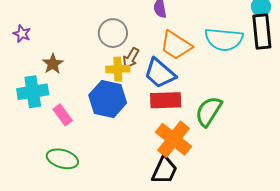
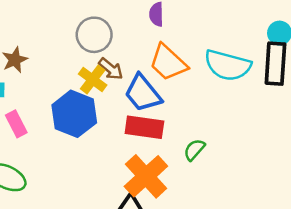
brown arrow: (131, 58) -> (111, 69), turned -90
yellow cross: (118, 69) -> (93, 80), turned 30
green semicircle: (209, 111) -> (194, 150), size x0.6

